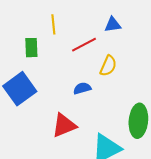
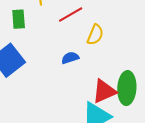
red triangle: (64, 125) -> (104, 91), moved

